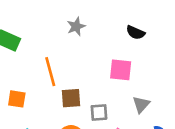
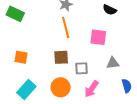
orange line: (50, 72) -> (66, 28), moved
gray triangle: (141, 104) -> (113, 63), turned 40

